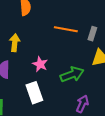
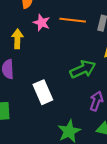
pink star: (40, 64) -> (42, 23), moved

